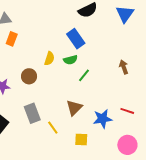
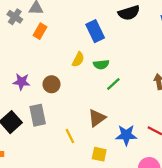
blue rectangle: (76, 39) -> (95, 31), moved
brown circle: (29, 76) -> (52, 84), moved
gray rectangle: (32, 113) -> (38, 115), moved

